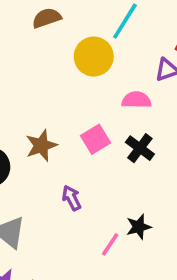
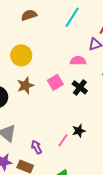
yellow circle: (94, 57) -> (21, 55), moved
purple arrow: (72, 198) -> (36, 147), moved

